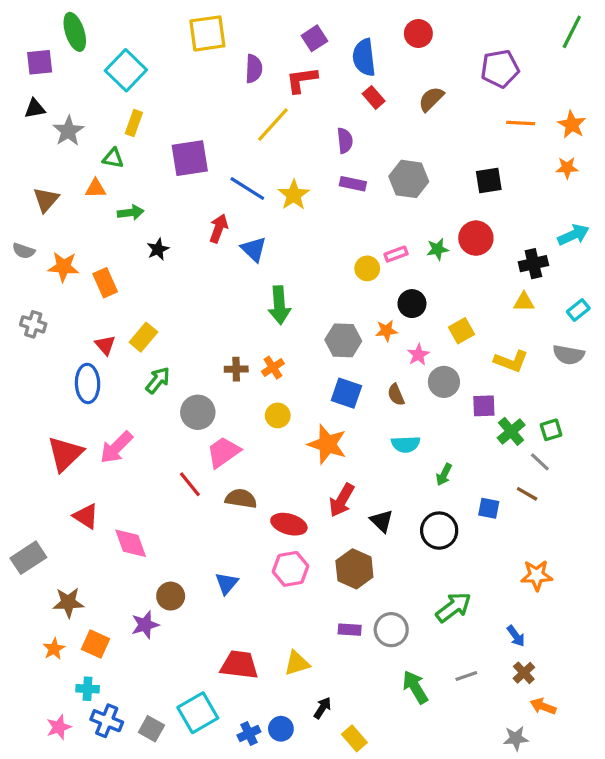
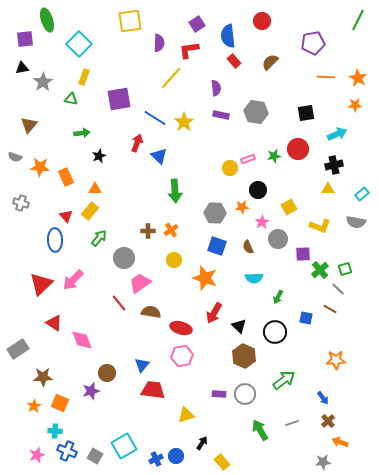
orange triangle: (96, 189) -> (95, 189), moved
cyan arrow: (573, 235) -> (337, 134), moved
brown hexagon: (354, 569) -> (244, 356), moved
red trapezoid: (239, 665) -> (153, 390), moved

